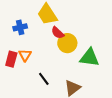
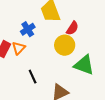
blue cross: (20, 27) -> (28, 29), moved, turned -32
red semicircle: (58, 33) -> (72, 28), moved, turned -112

